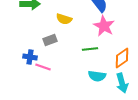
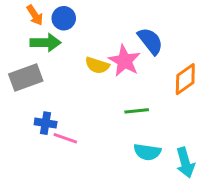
pink star: (104, 26) -> (125, 61), moved
gray rectangle: (50, 40) -> (26, 77), moved, size x1.5
orange diamond: (122, 58) -> (185, 79), moved

